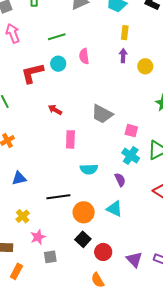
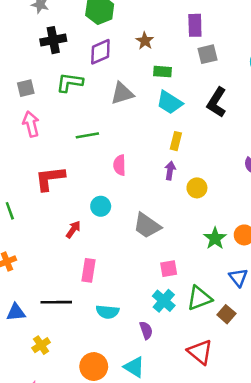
cyan circle: (58, 64) -> (101, 206), moved
red arrow: (55, 110) -> (73, 229), turned 88
gray trapezoid: (102, 114) -> (147, 226), moved
pink square: (131, 131) -> (169, 269), turned -32
black line: (58, 197) -> (56, 302), moved
yellow cross: (23, 216) -> (41, 345), moved

